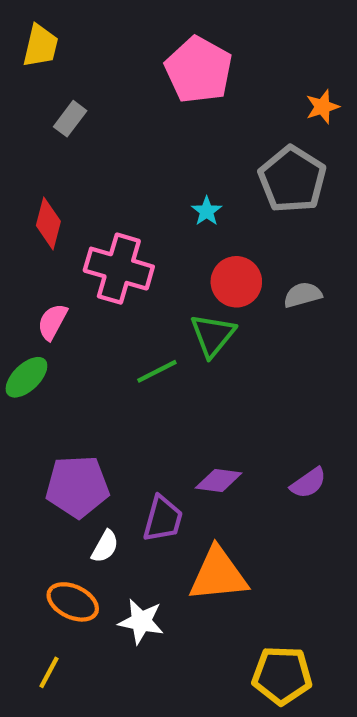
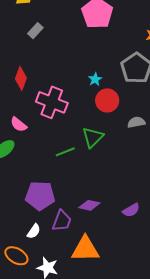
red circle: (236, 282) -> (107, 100), moved
pink semicircle: (52, 322) -> (19, 124), turned -84
purple pentagon: (77, 486) -> (40, 196), moved

